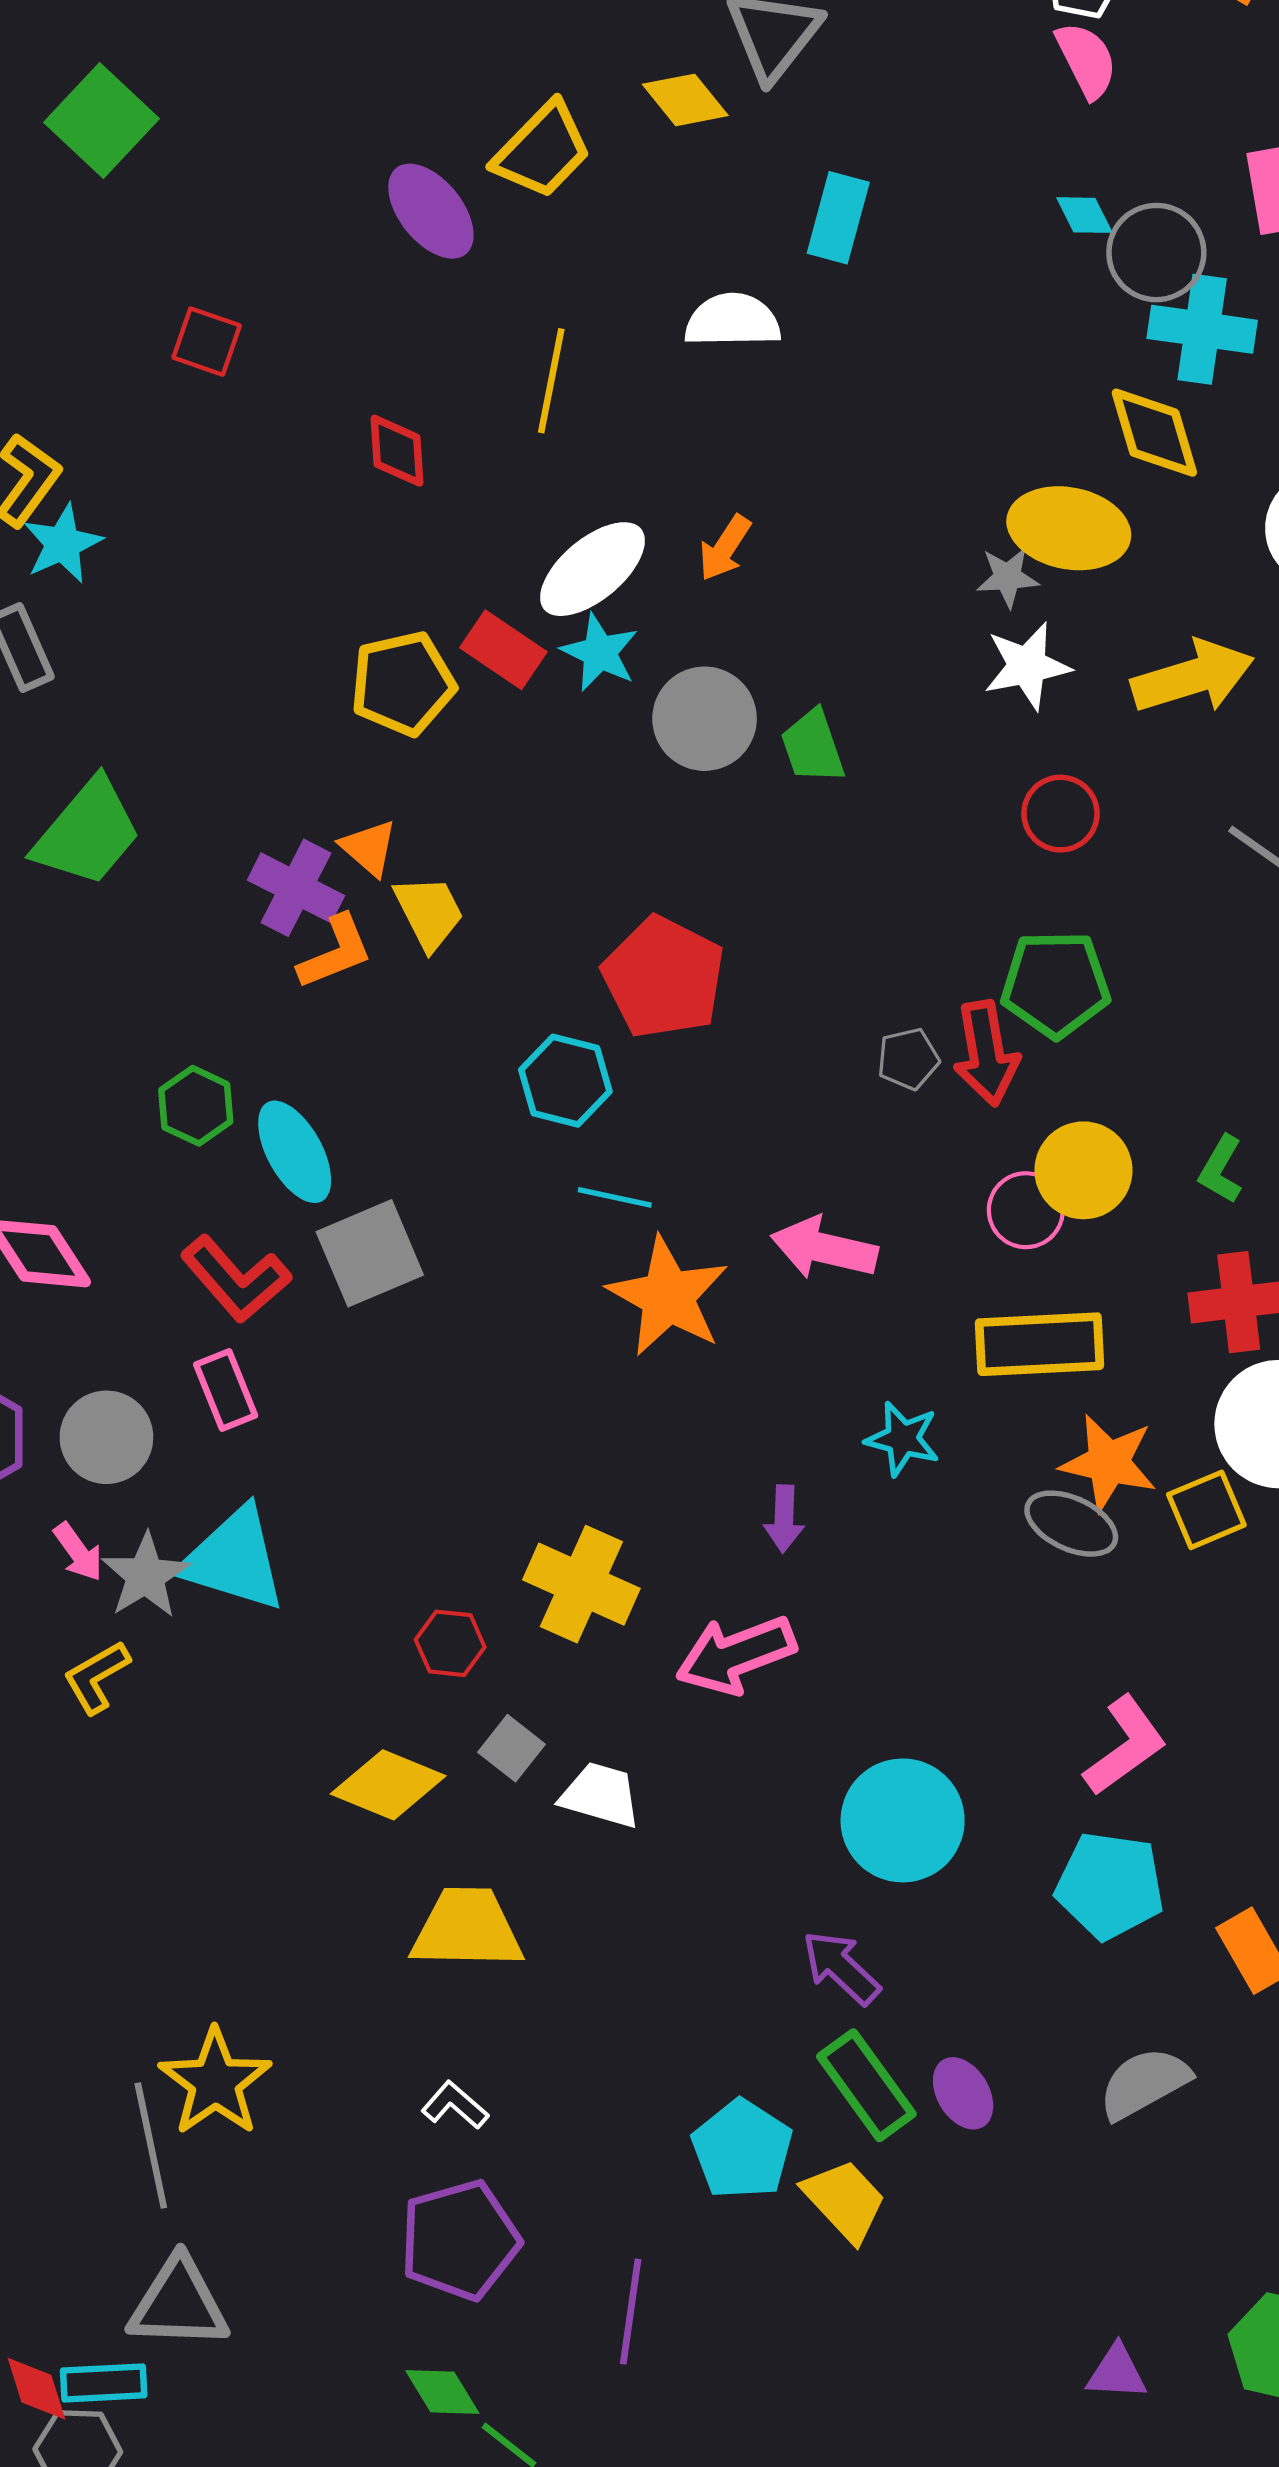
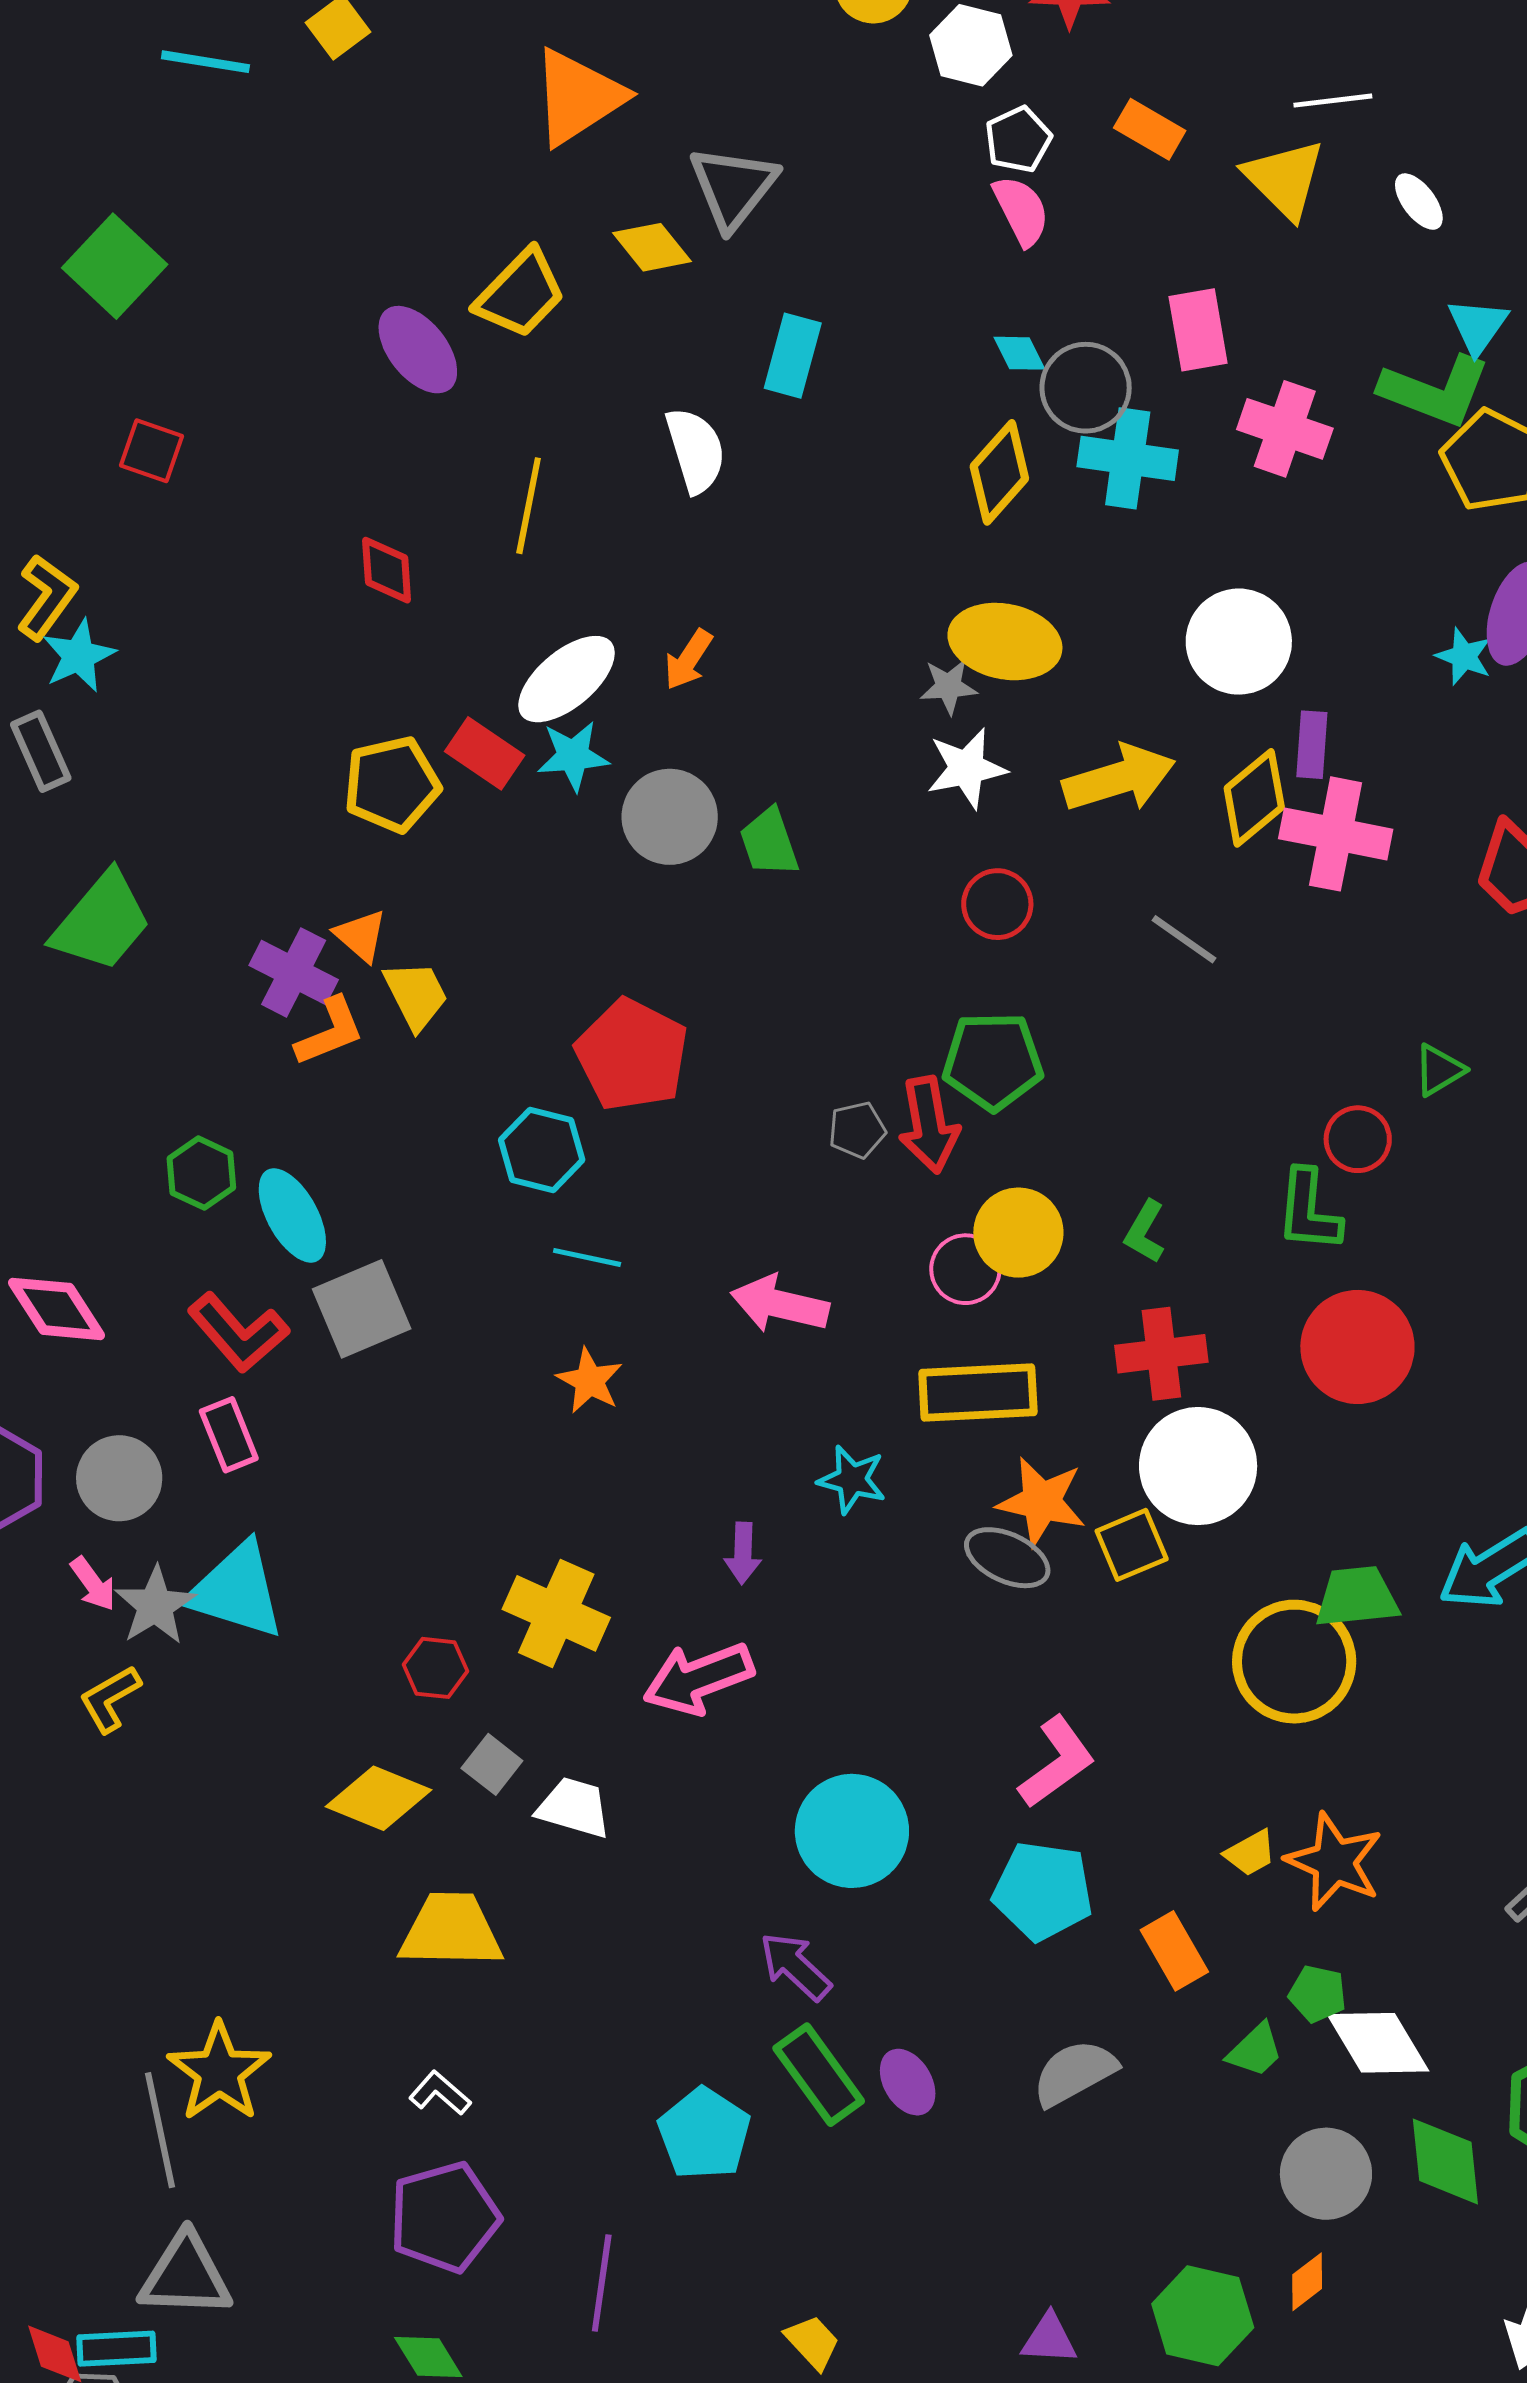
white semicircle: (733, 320) -> (695, 450), turned 74
red square: (207, 342) -> (152, 451), moved
yellow diamond: (1154, 433) -> (999, 472), moved, turned 58
cyan star: (600, 652) -> (573, 756), turned -30
orange star: (668, 1296) -> (590, 1381), moved, size x0.6
yellow trapezoid: (845, 2201) -> (812, 2342), moved, size x0.7

